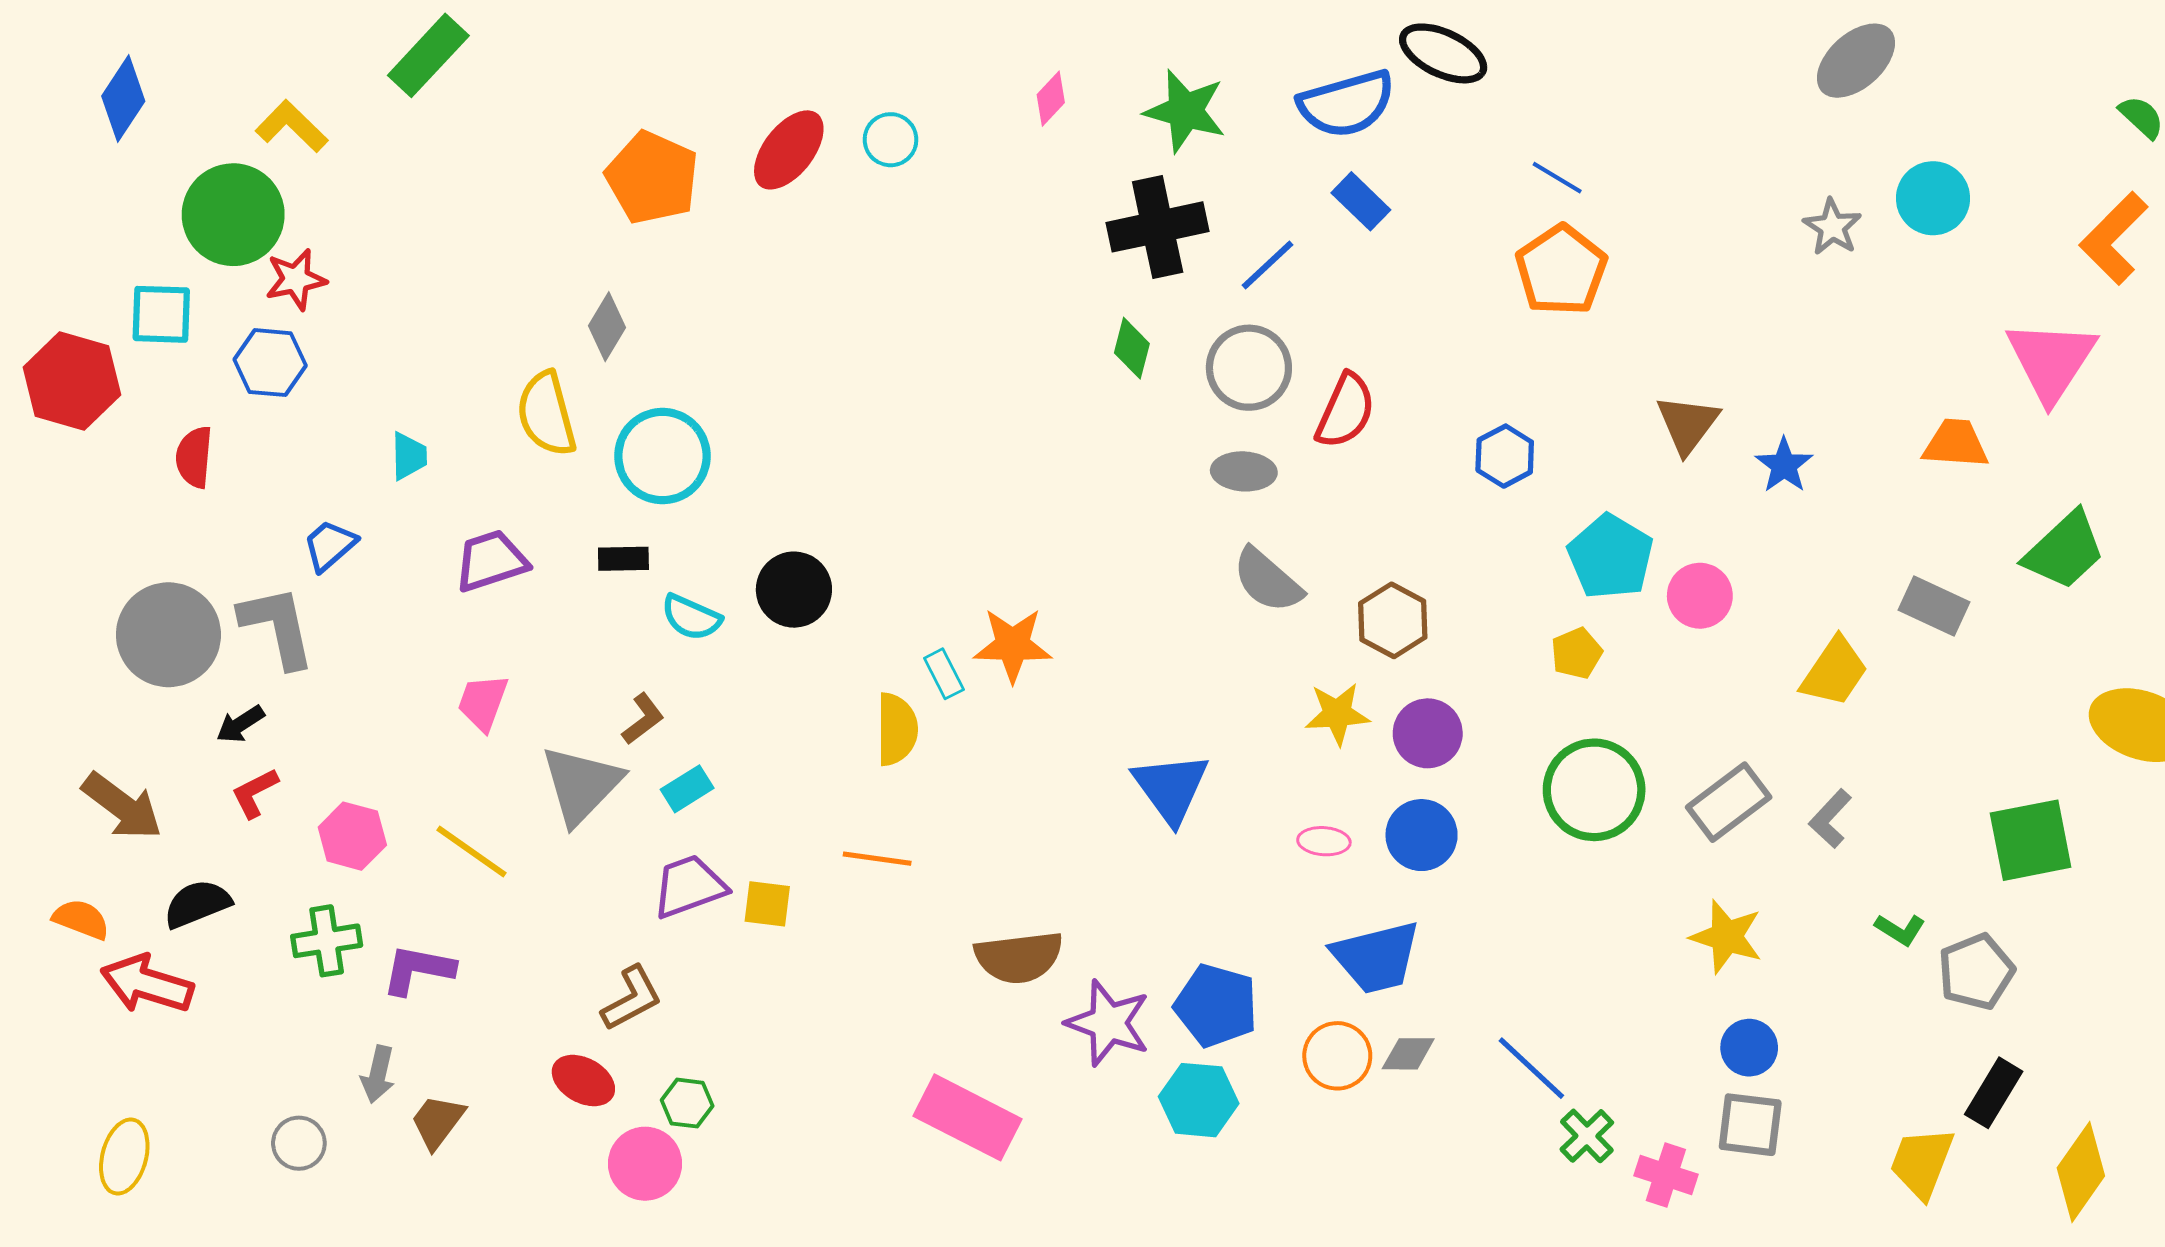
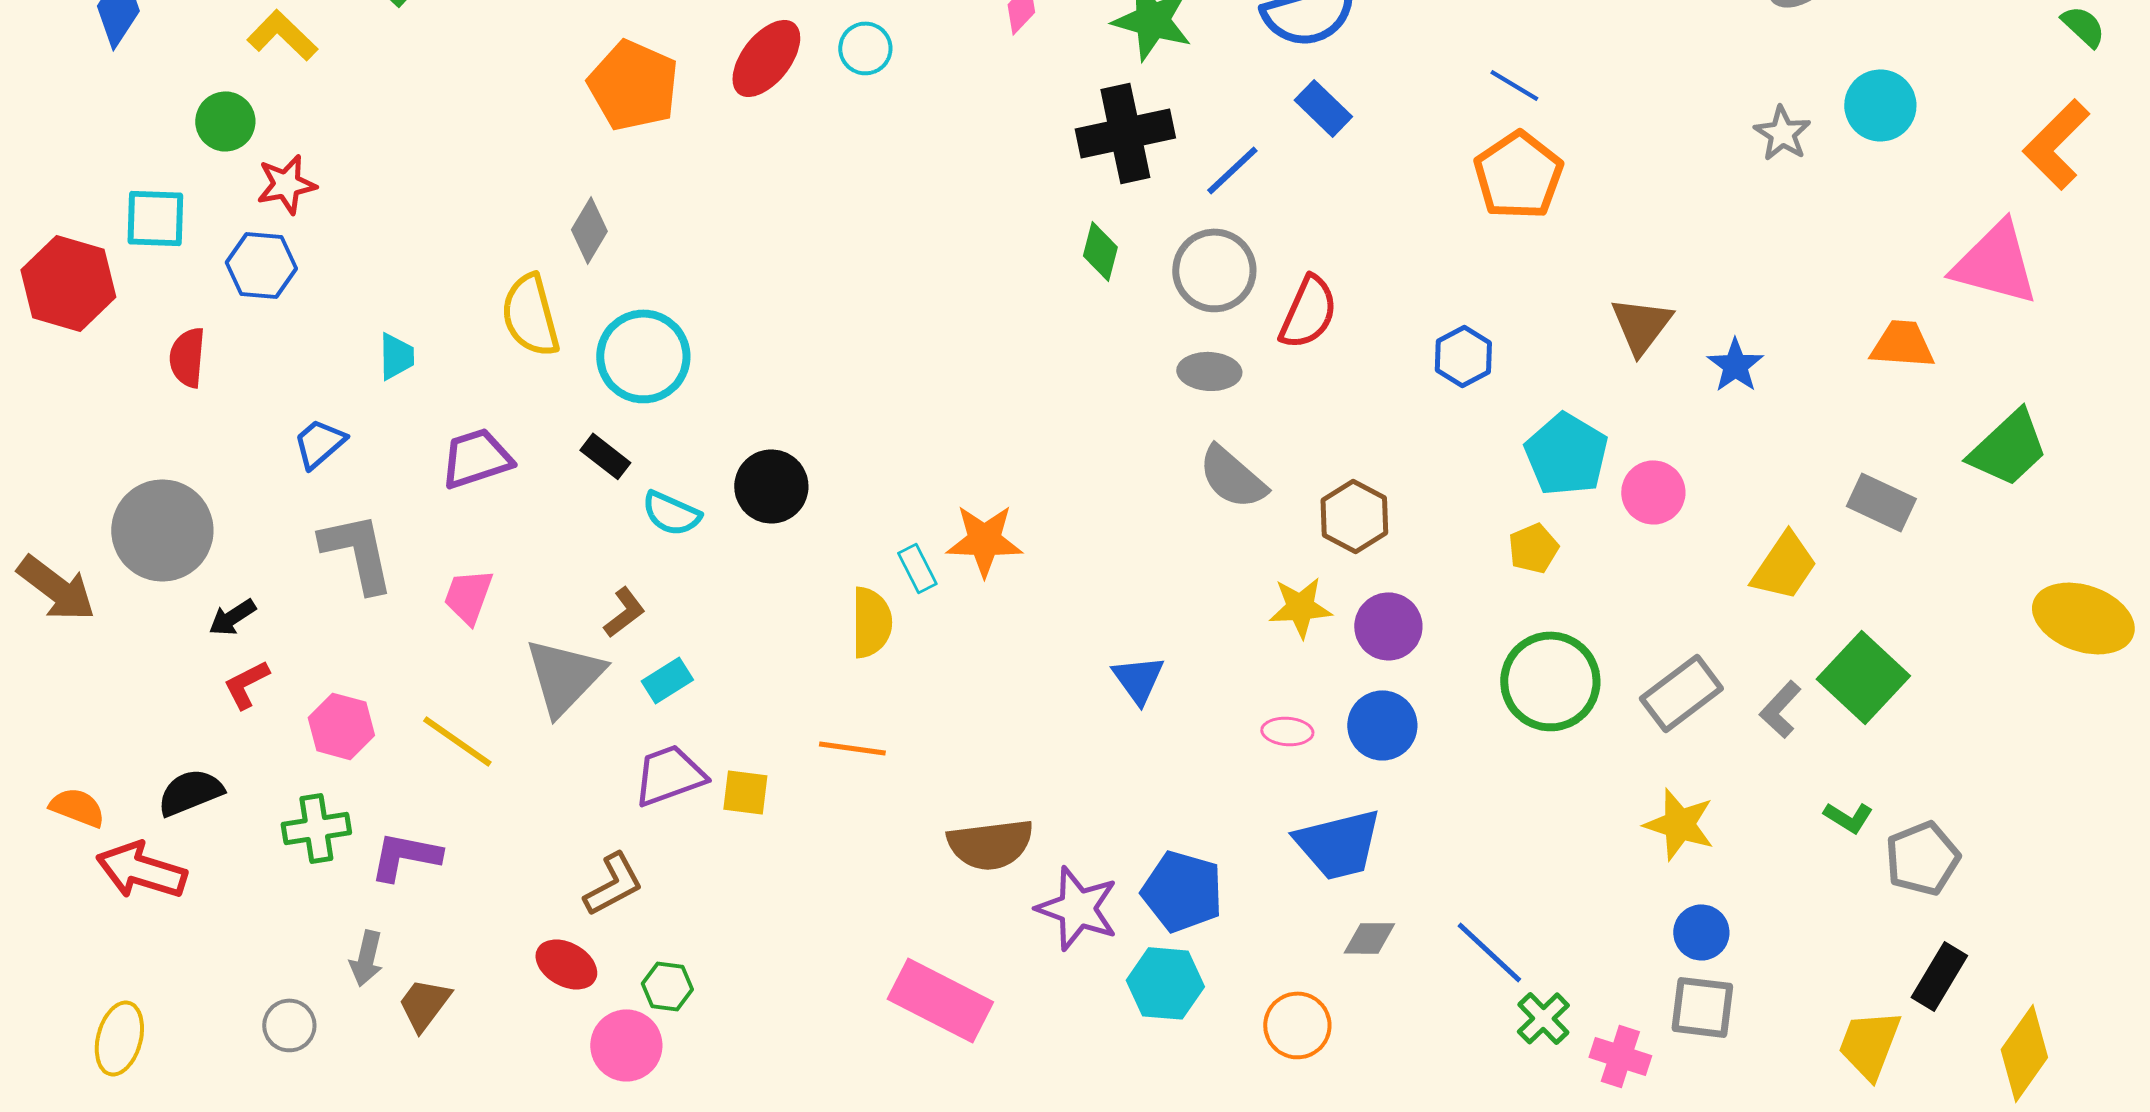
green circle: (233, 215) -> (225, 121), size x0.6
pink triangle: (2051, 361) -> (1995, 263), turned -48
black rectangle: (623, 559) -> (605, 456), turned 39
gray L-shape: (277, 627) -> (357, 552), moved
blue triangle: (1171, 788) -> (1138, 679), size x0.7
brown arrow: (122, 806) -> (56, 588), moved
green square: (2031, 840) -> (1863, 677), moved, turned -36
orange circle: (1337, 1056) -> (1297, 1025), moved

